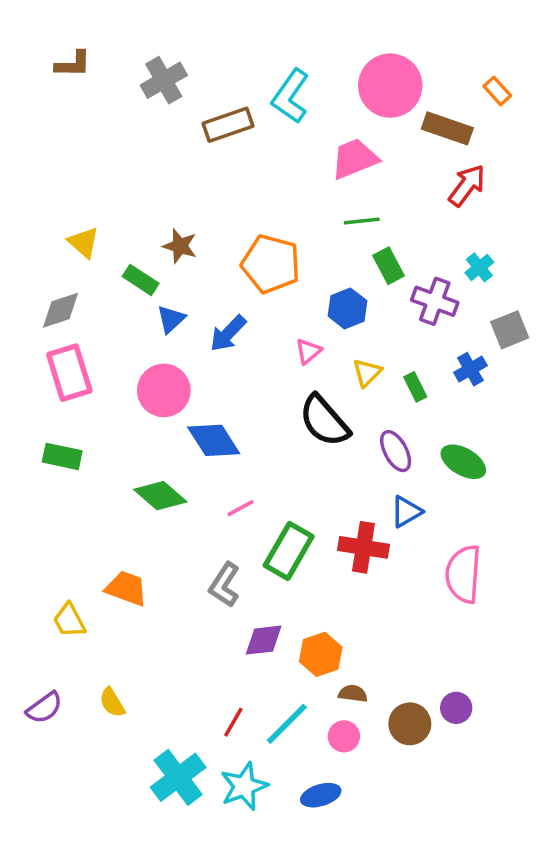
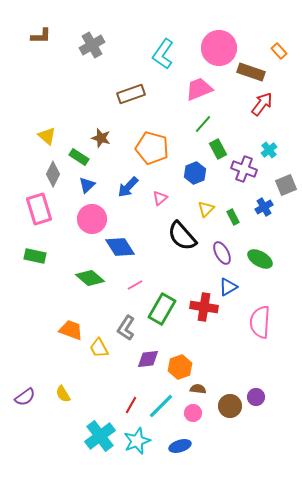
brown rectangle: (228, 125) -> (131, 94), moved
green line: (362, 221) -> (203, 124), turned -42
gray diamond: (60, 310) -> (53, 174), moved, turned -45
blue triangle: (171, 319) -> (87, 185), moved
pink triangle: (308, 351) -> (160, 198), moved
yellow trapezoid: (69, 620) -> (99, 348), moved

